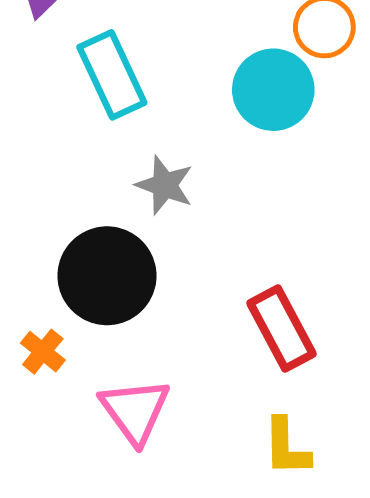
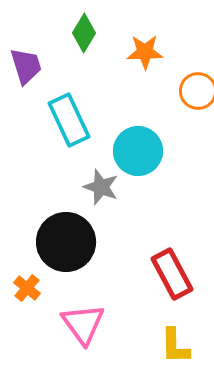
cyan circle: (273, 90) -> (138, 151), moved

